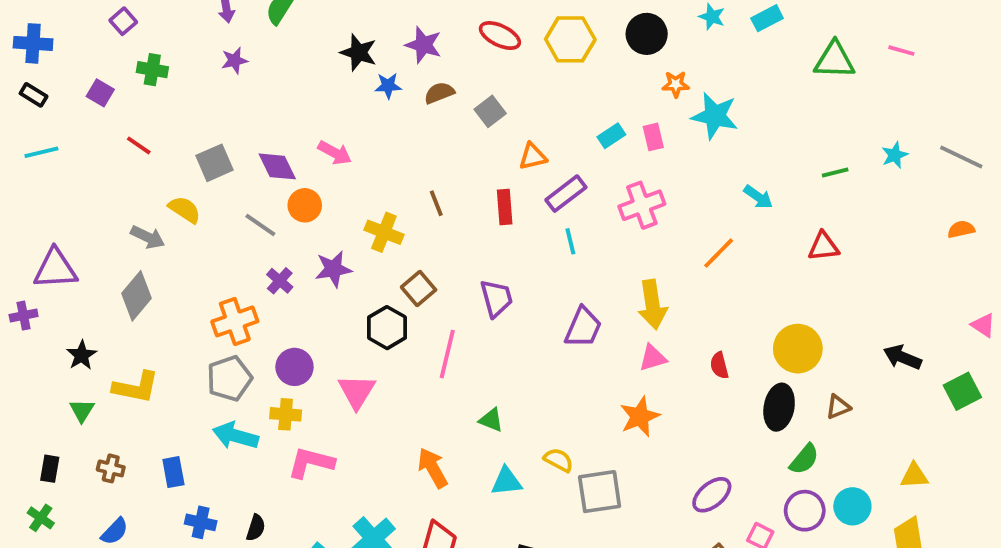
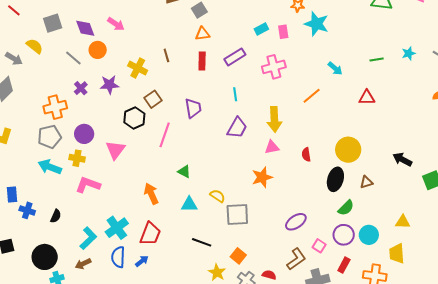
orange triangle: (533, 156) -> (202, 34), moved
cyan line: (570, 241) -> (235, 94), moved
blue rectangle: (173, 472) -> (12, 194), moved

